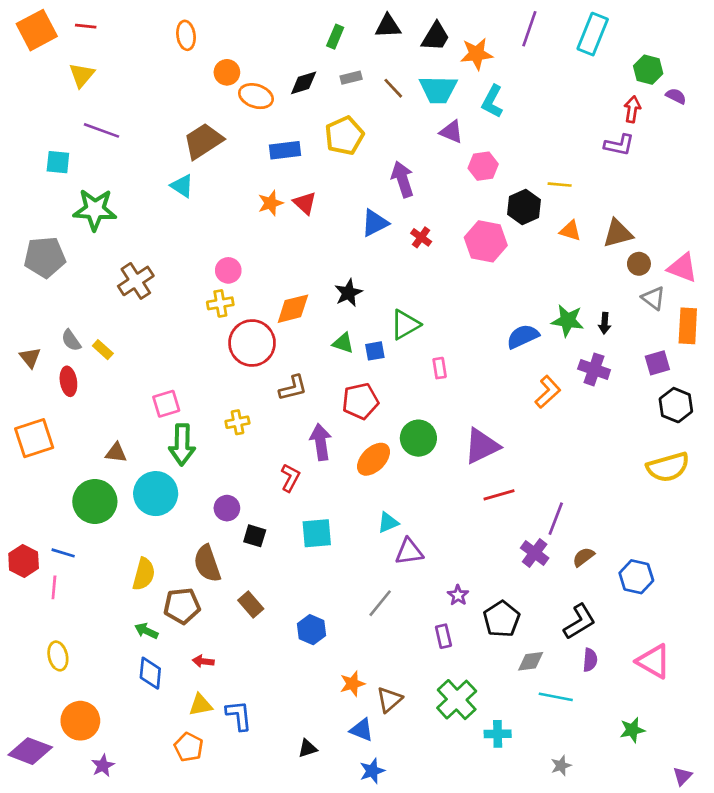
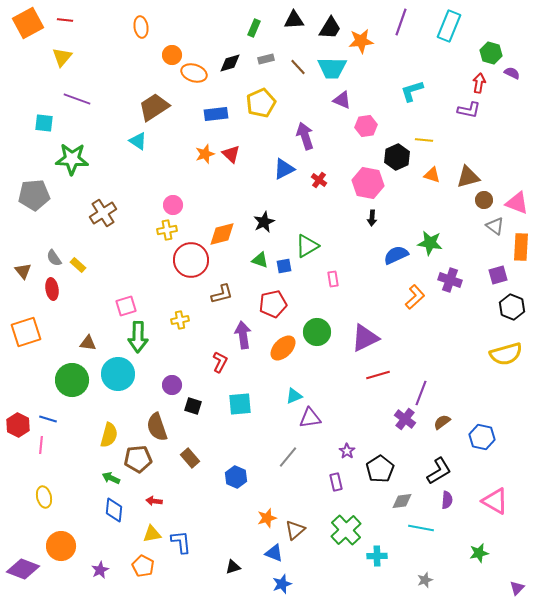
cyan L-shape: (492, 101) -> (412, 91), moved, turned 45
black arrow: (605, 323) -> (372, 218), moved
purple star: (103, 766) -> (100, 570), moved

